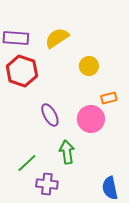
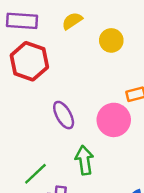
yellow semicircle: (57, 38) -> (72, 21), size x0.7
yellow circle: (89, 66) -> (111, 40), moved

